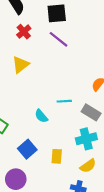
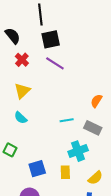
cyan semicircle: (41, 116) -> (21, 118), moved
cyan cross: (86, 139) -> (78, 151), moved
blue square: (27, 149) -> (37, 169), turned 30

